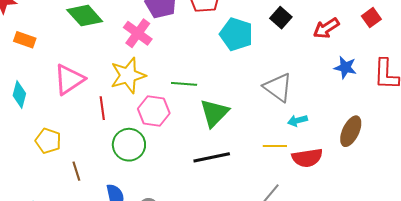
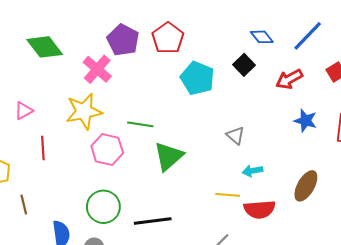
pink triangle: (69, 79) -> (24, 111), size x0.6
gray triangle: (278, 87) -> (235, 135), size x0.6
red line: (102, 108) -> (43, 148), moved
green circle: (129, 145) -> (103, 207), moved
black line: (212, 157) -> (153, 221), moved

